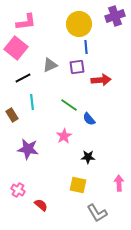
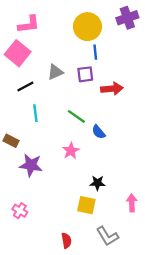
brown rectangle: (12, 115) -> (11, 141), moved, turned -32
black star: (88, 157) -> (97, 183), moved
red semicircle: (41, 205) -> (66, 241), moved, turned 40

